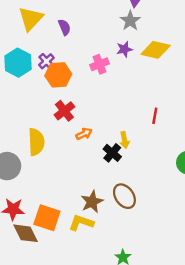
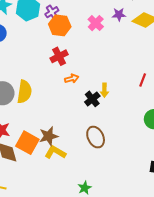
pink cross: (99, 64) -> (96, 23), turned -35
red line: (155, 116) -> (143, 80), moved
yellow semicircle: (36, 142) -> (24, 92), moved
brown star: (92, 202) -> (49, 136), moved

